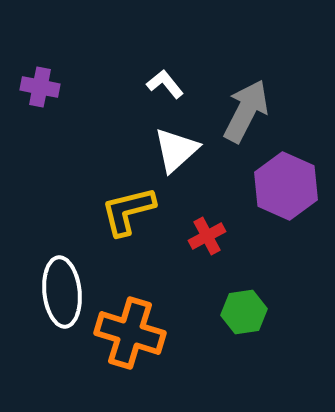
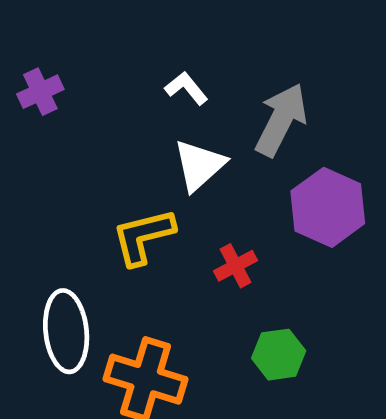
purple cross: (40, 87) -> (40, 92), turned -36

